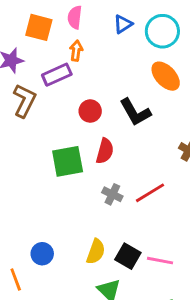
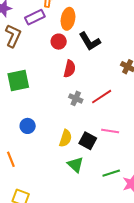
orange ellipse: (166, 76) -> (68, 19), moved, turned 55
green square: (68, 161) -> (18, 81), moved
blue circle: (42, 254) -> (28, 126), moved
pink line: (160, 261) -> (110, 131), moved

